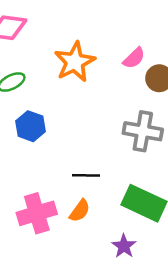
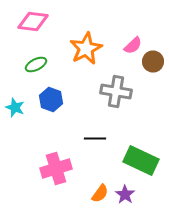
gray cross: (143, 131) -> (116, 92), moved
orange semicircle: (80, 211) -> (100, 194), moved

